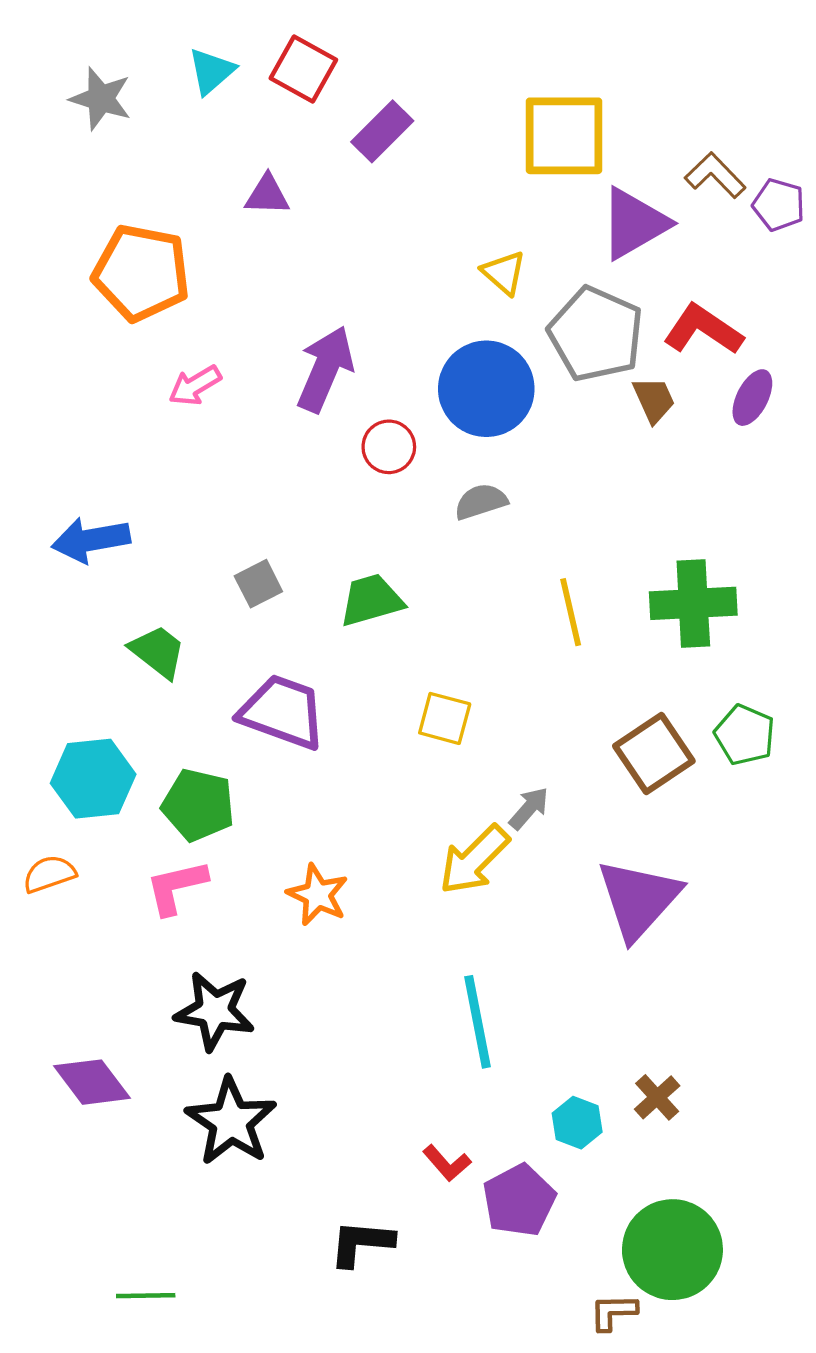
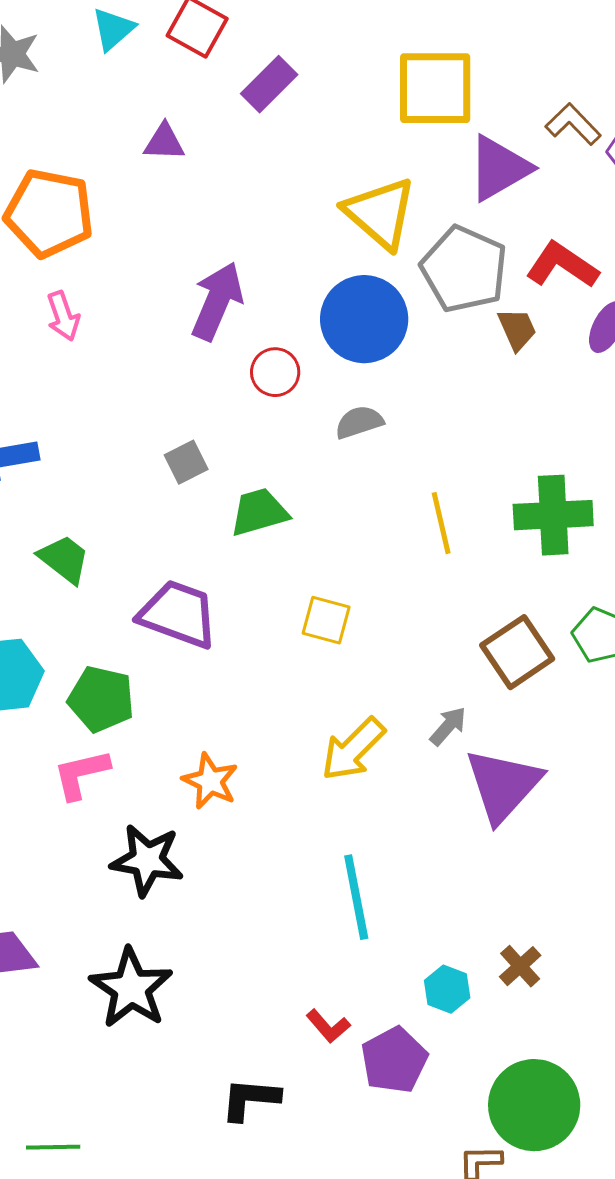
yellow triangle: (504, 273) -> (380, 213), size x1.8
pink arrow: (195, 386) -> (63, 316), moved, turned -78
gray square: (258, 584) -> (186, 462), moved
gray arrow: (529, 808) -> (448, 726), moved
black star: (215, 1011) -> (147, 860), moved

